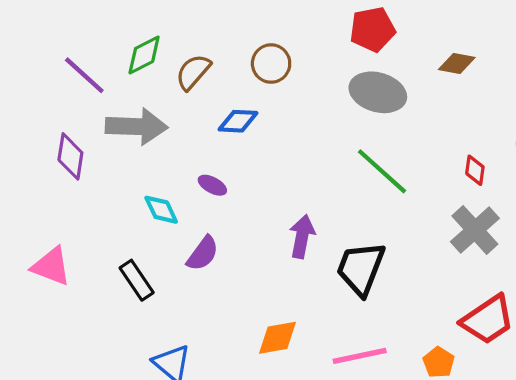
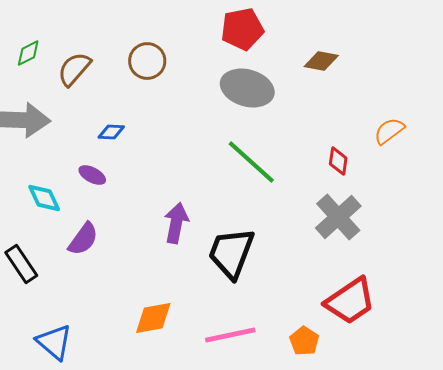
green diamond: (144, 55) -> (28, 53), size x0.7
blue diamond: (238, 121) -> (111, 132), moved, size x0.7

